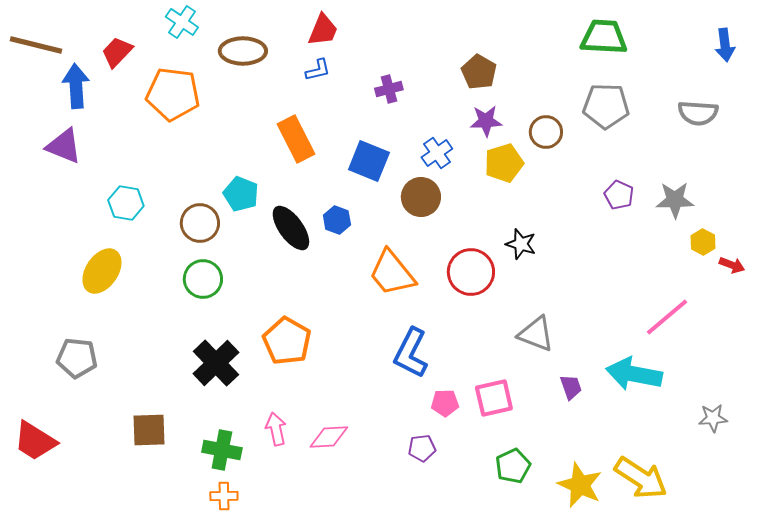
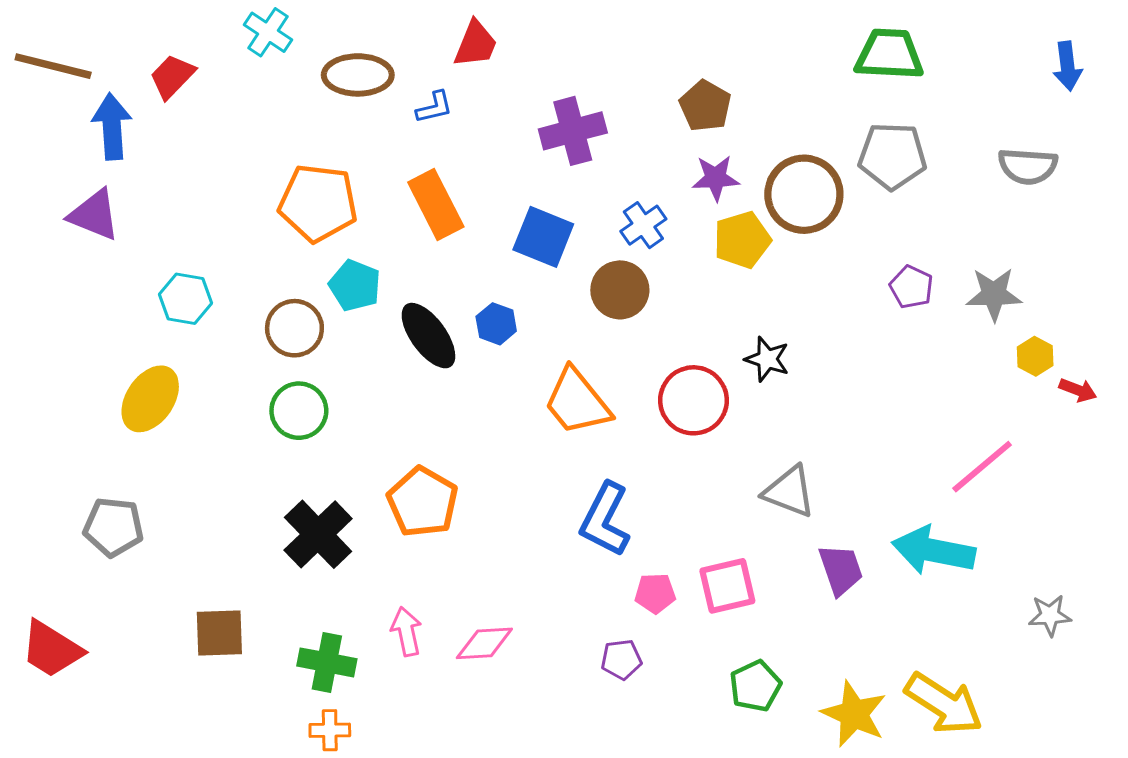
blue L-shape: (318, 70) -> (434, 107), moved
purple cross: (389, 89) -> (573, 131), size x1.6
orange pentagon: (173, 94) -> (318, 203), moved
brown circle: (546, 132) -> (804, 194), size x1.6
purple trapezoid: (571, 387) -> (841, 570), size x1.4

